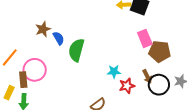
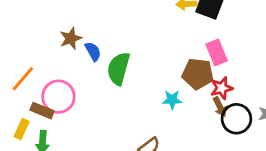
brown pentagon: (160, 52) -> (198, 74), moved
brown rectangle: (23, 80) -> (42, 111), turned -63
red star: (127, 86) -> (222, 88), moved

